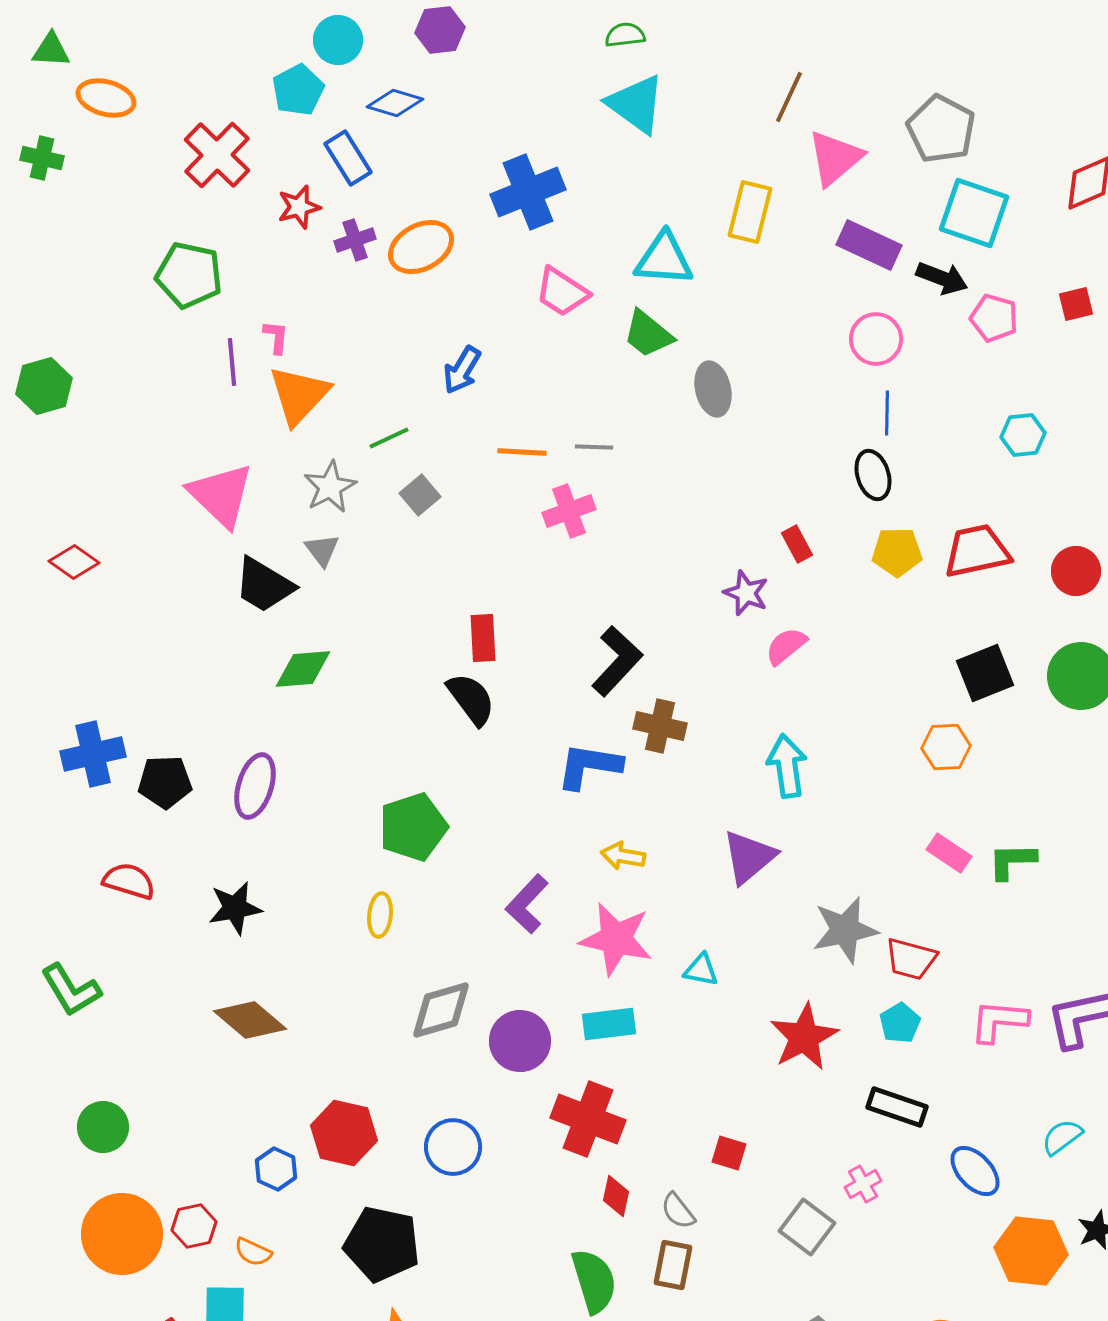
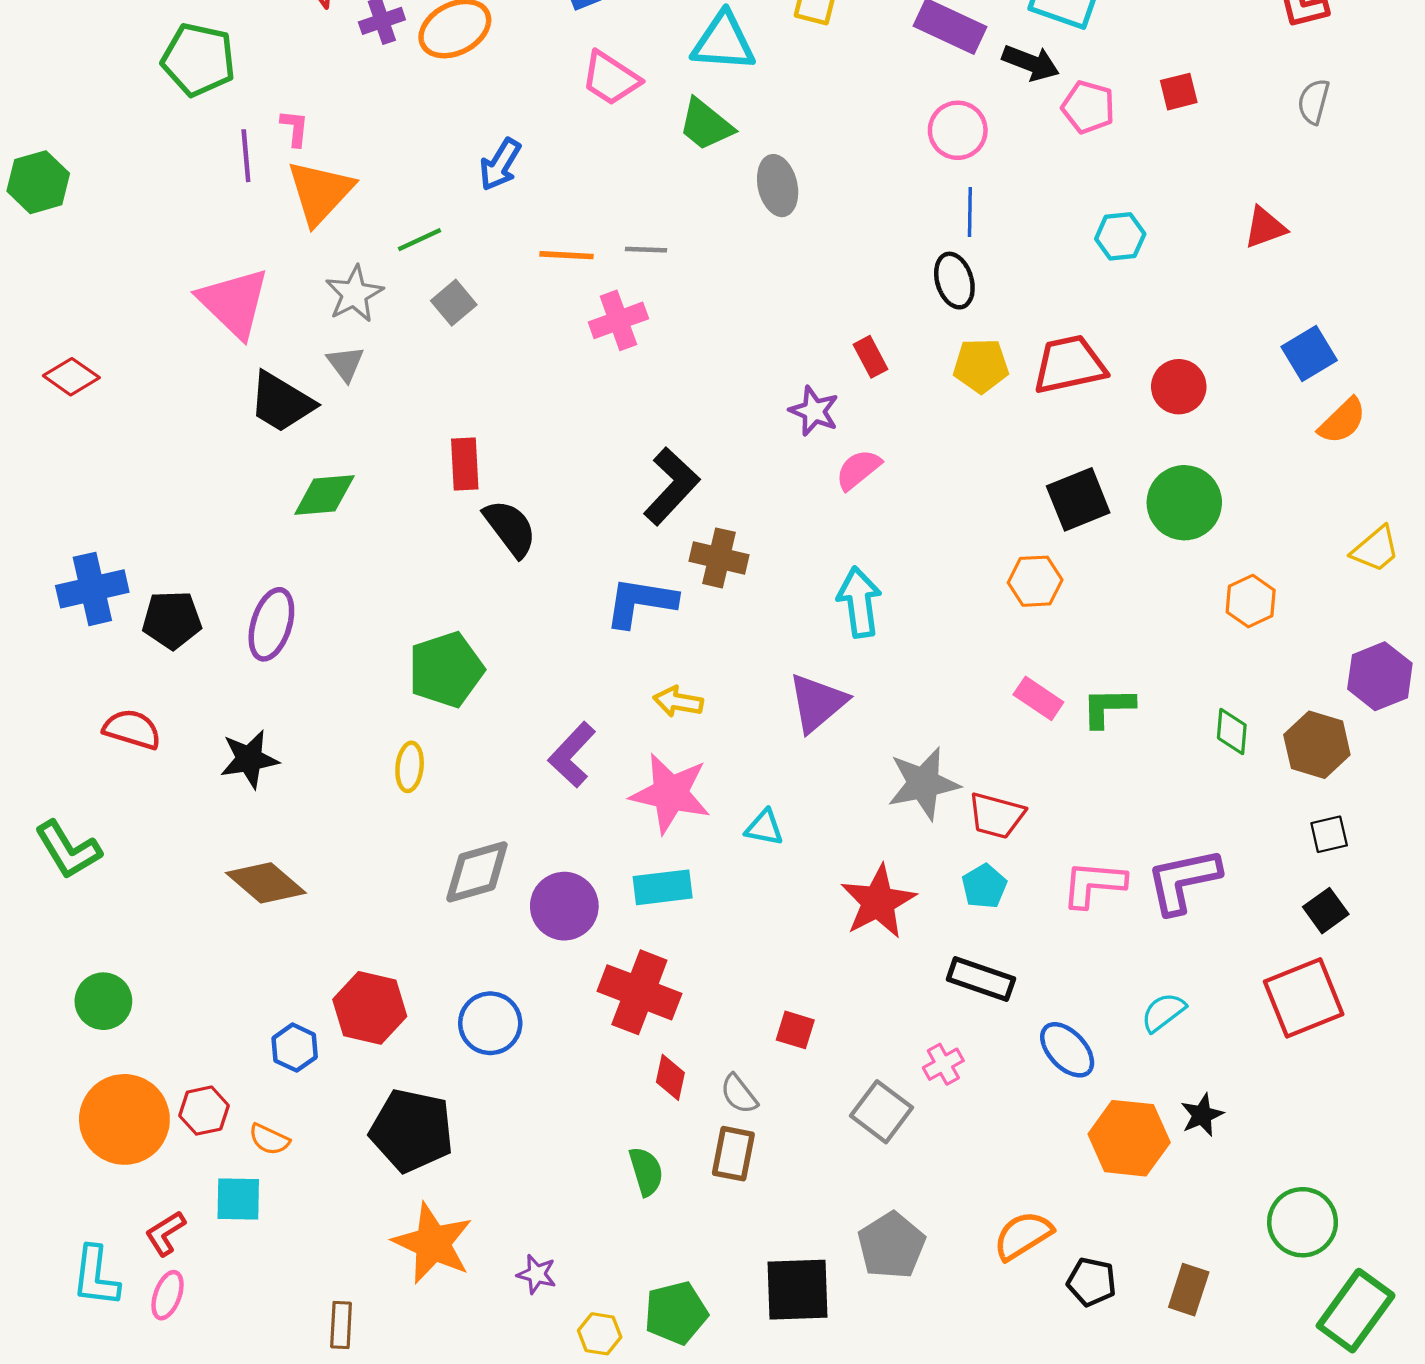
red rectangle: (483, 638) -> (465, 464), moved
green semicircle: (594, 1281) -> (646, 1171), size x0.7

